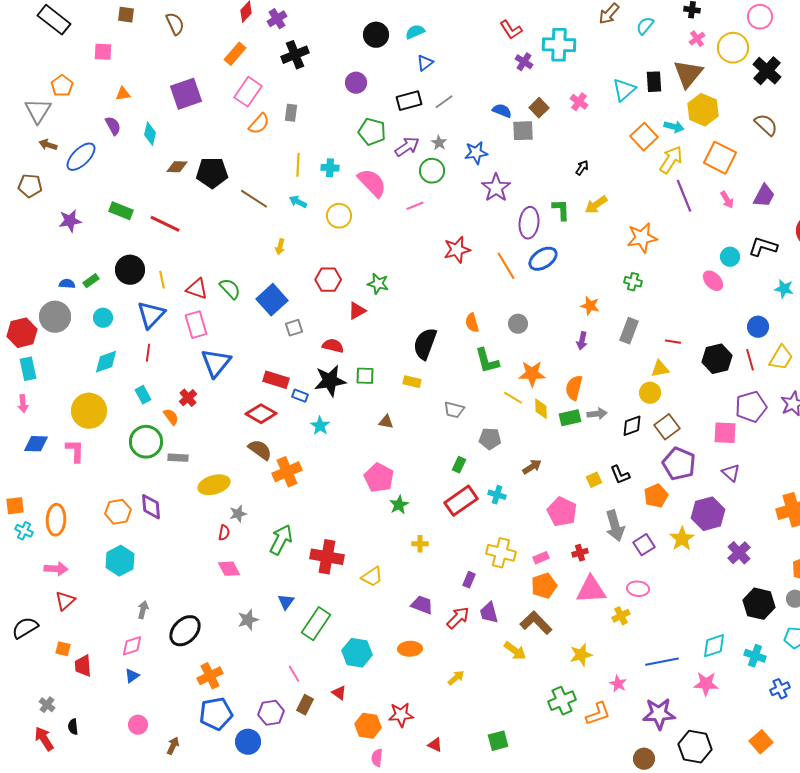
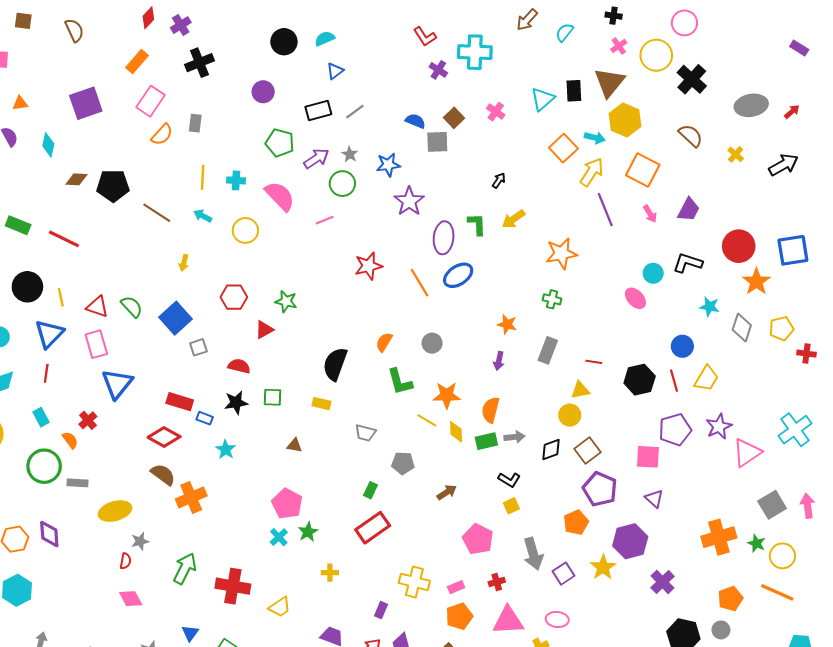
orange semicircle: (472, 323) -> (384, 342), turned 48
black star: (330, 381) -> (236, 403), size x0.7
black L-shape: (620, 475) -> (509, 480), moved, turned -35
cyan cross: (497, 495) -> (279, 537), moved, turned 30

